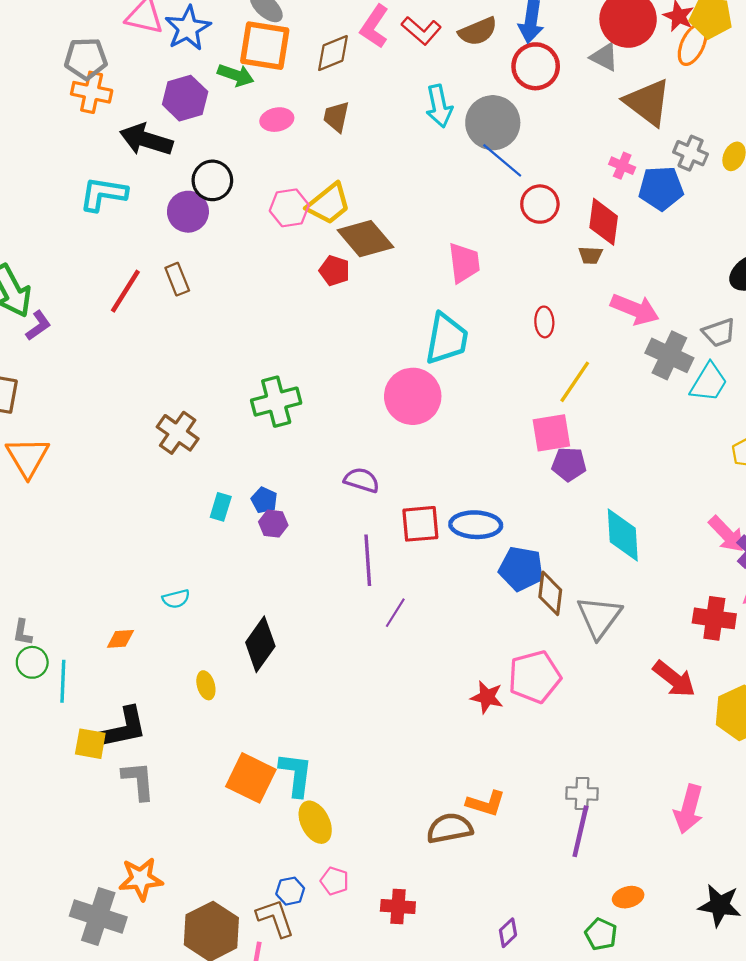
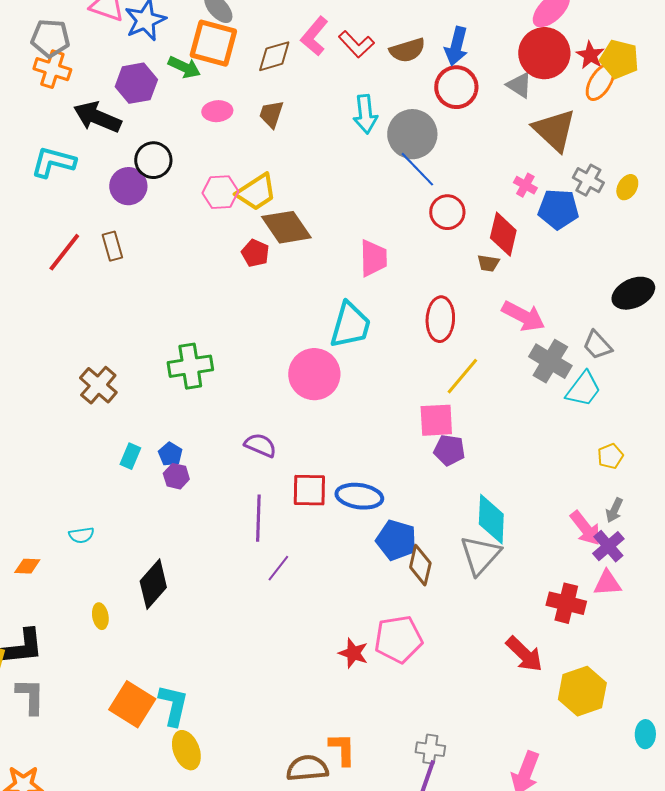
red ellipse: (544, 322) -> (440, 319), size x1.6
gray trapezoid: (719, 333) -> (597, 345), turned 60
gray triangle: (599, 617) -> (480, 555), moved
orange L-shape: (486, 803) -> (342, 749), turned -114

